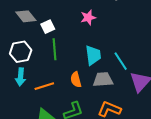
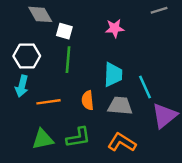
white square: (48, 27) -> (64, 31), turned 32

